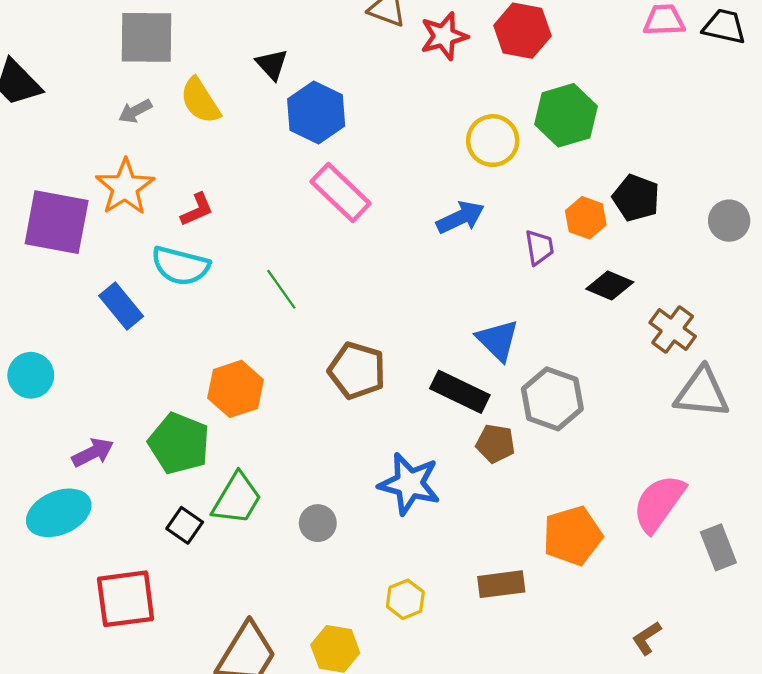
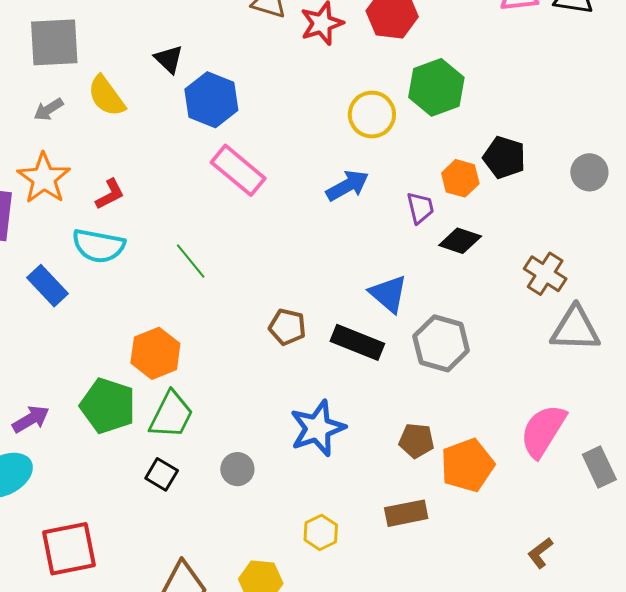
black diamond: (610, 286) -> (460, 241), moved
brown pentagon: (357, 370) -> (287, 327), moved, size x0.7
brown pentagon: (495, 443) -> (416, 441), moved
blue star: (409, 484) -> (317, 428), turned -30
green trapezoid: (237, 499) -> (171, 415), moved
black square: (185, 525) -> (162, 474), moved

